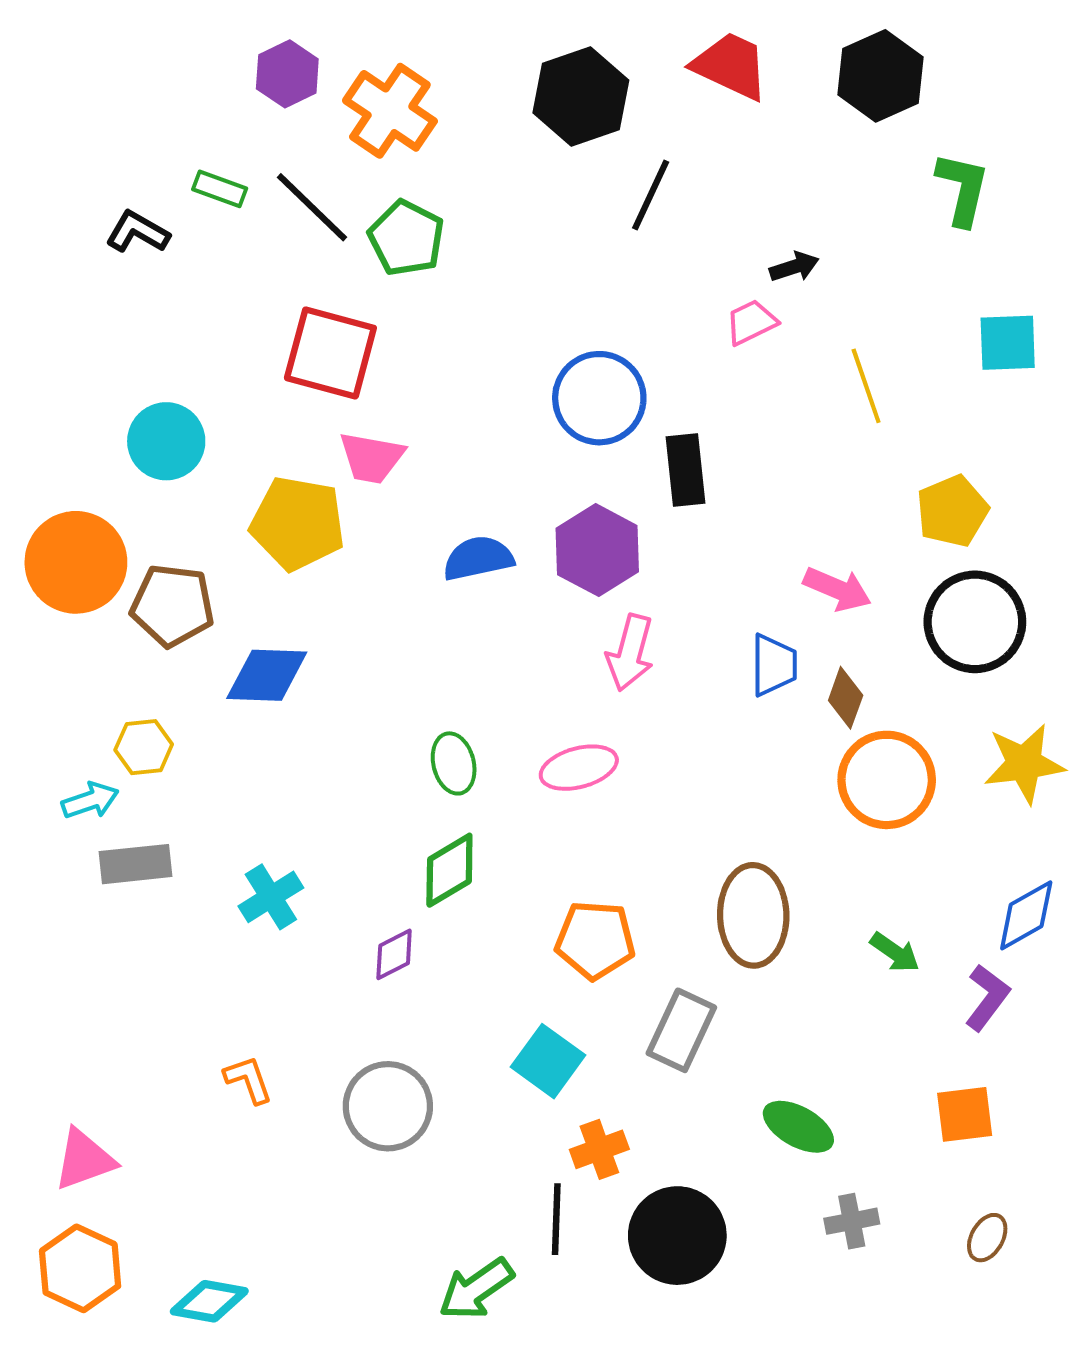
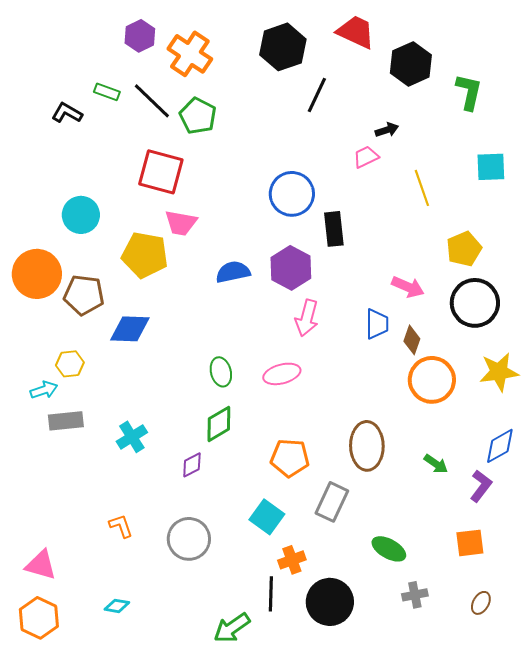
black hexagon: (880, 76) -> (411, 64), moved
pink triangle: (84, 1160) -> (41, 565), turned 36
cyan diamond: (209, 1301) -> (117, 606), moved, size x0.7

